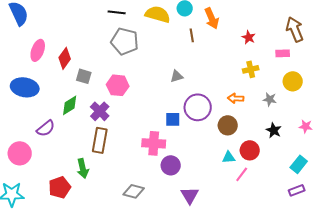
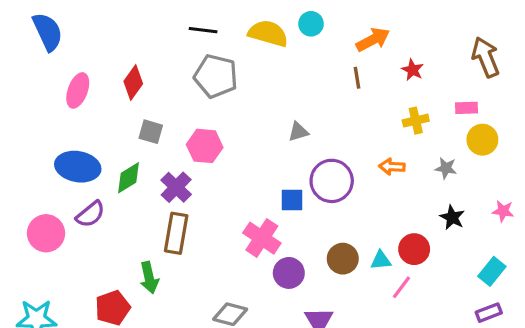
orange arrow: (212, 18) -> (373, 40), moved, turned -95
brown line: (192, 35) -> (357, 78), moved
pink rectangle: (283, 53) -> (467, 108), moved
red diamond: (65, 58) -> (133, 83), moved
blue ellipse: (25, 87) -> (78, 167), moved
brown circle: (228, 125) -> (343, 259), moved
pink cross: (154, 143) -> (262, 238), turned 30
pink circle: (20, 153) -> (46, 233), moved

